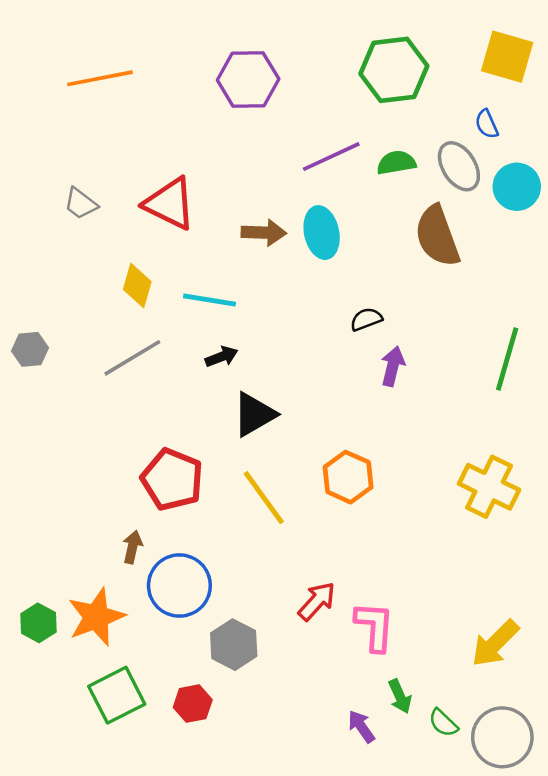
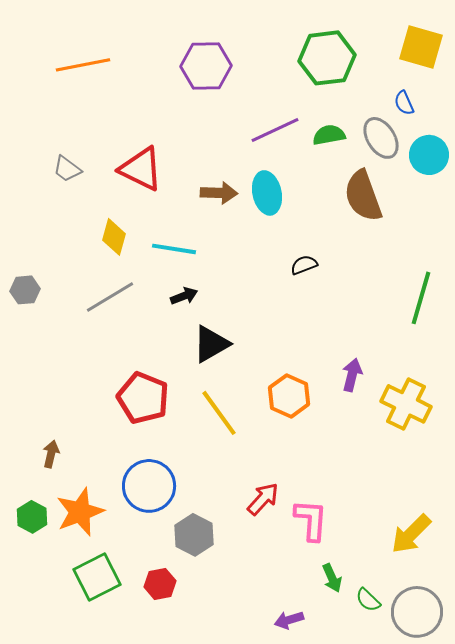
purple arrow: (393, 366) -> (352, 375), moved
brown arrow: (132, 547) -> (51, 454), moved
purple arrow: (361, 726) -> (289, 620), moved, turned -72

